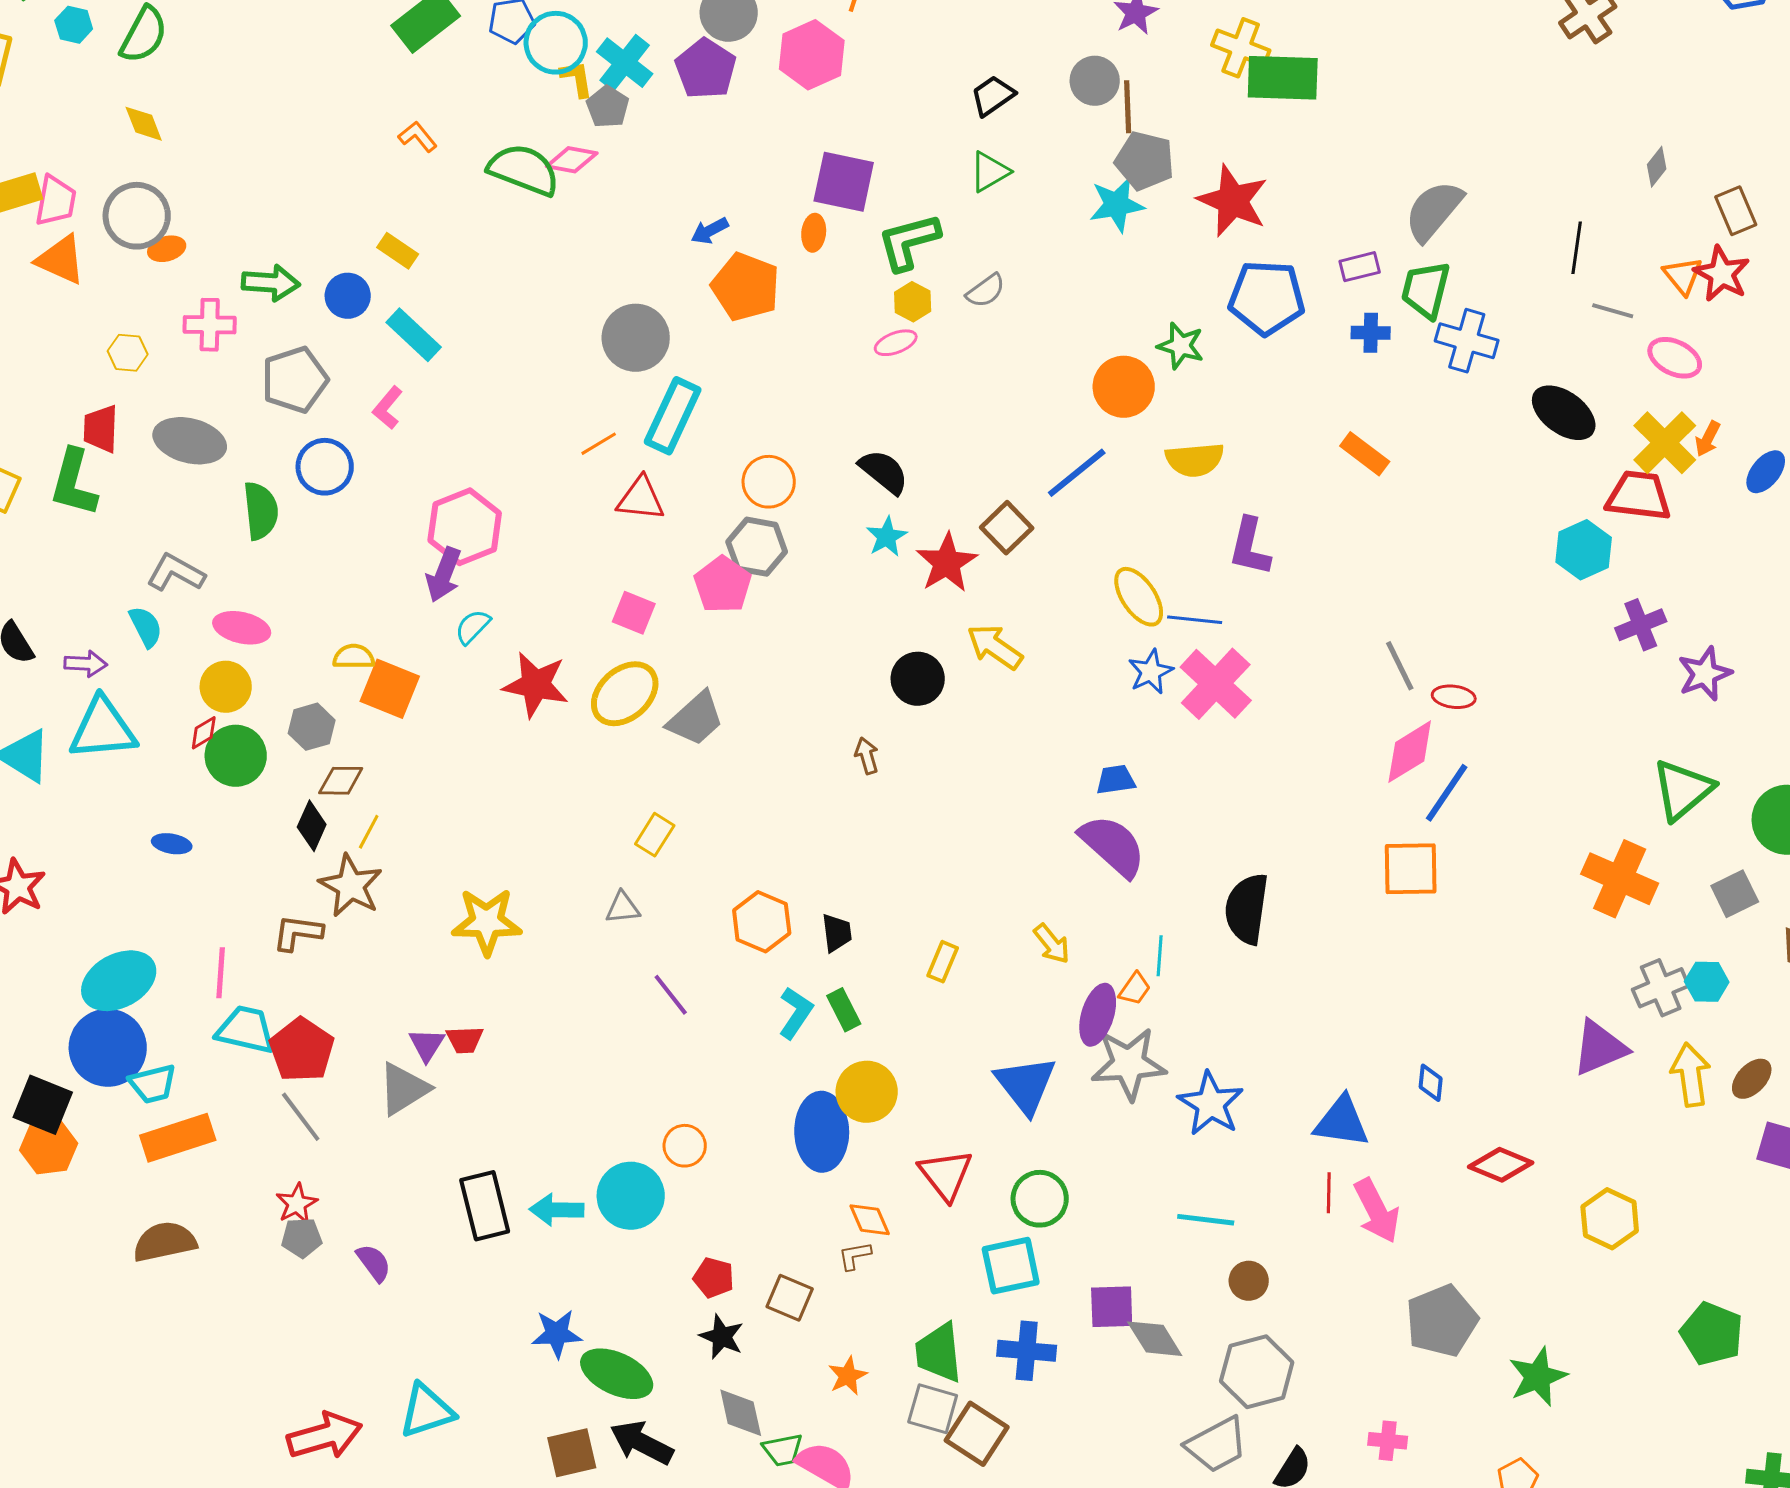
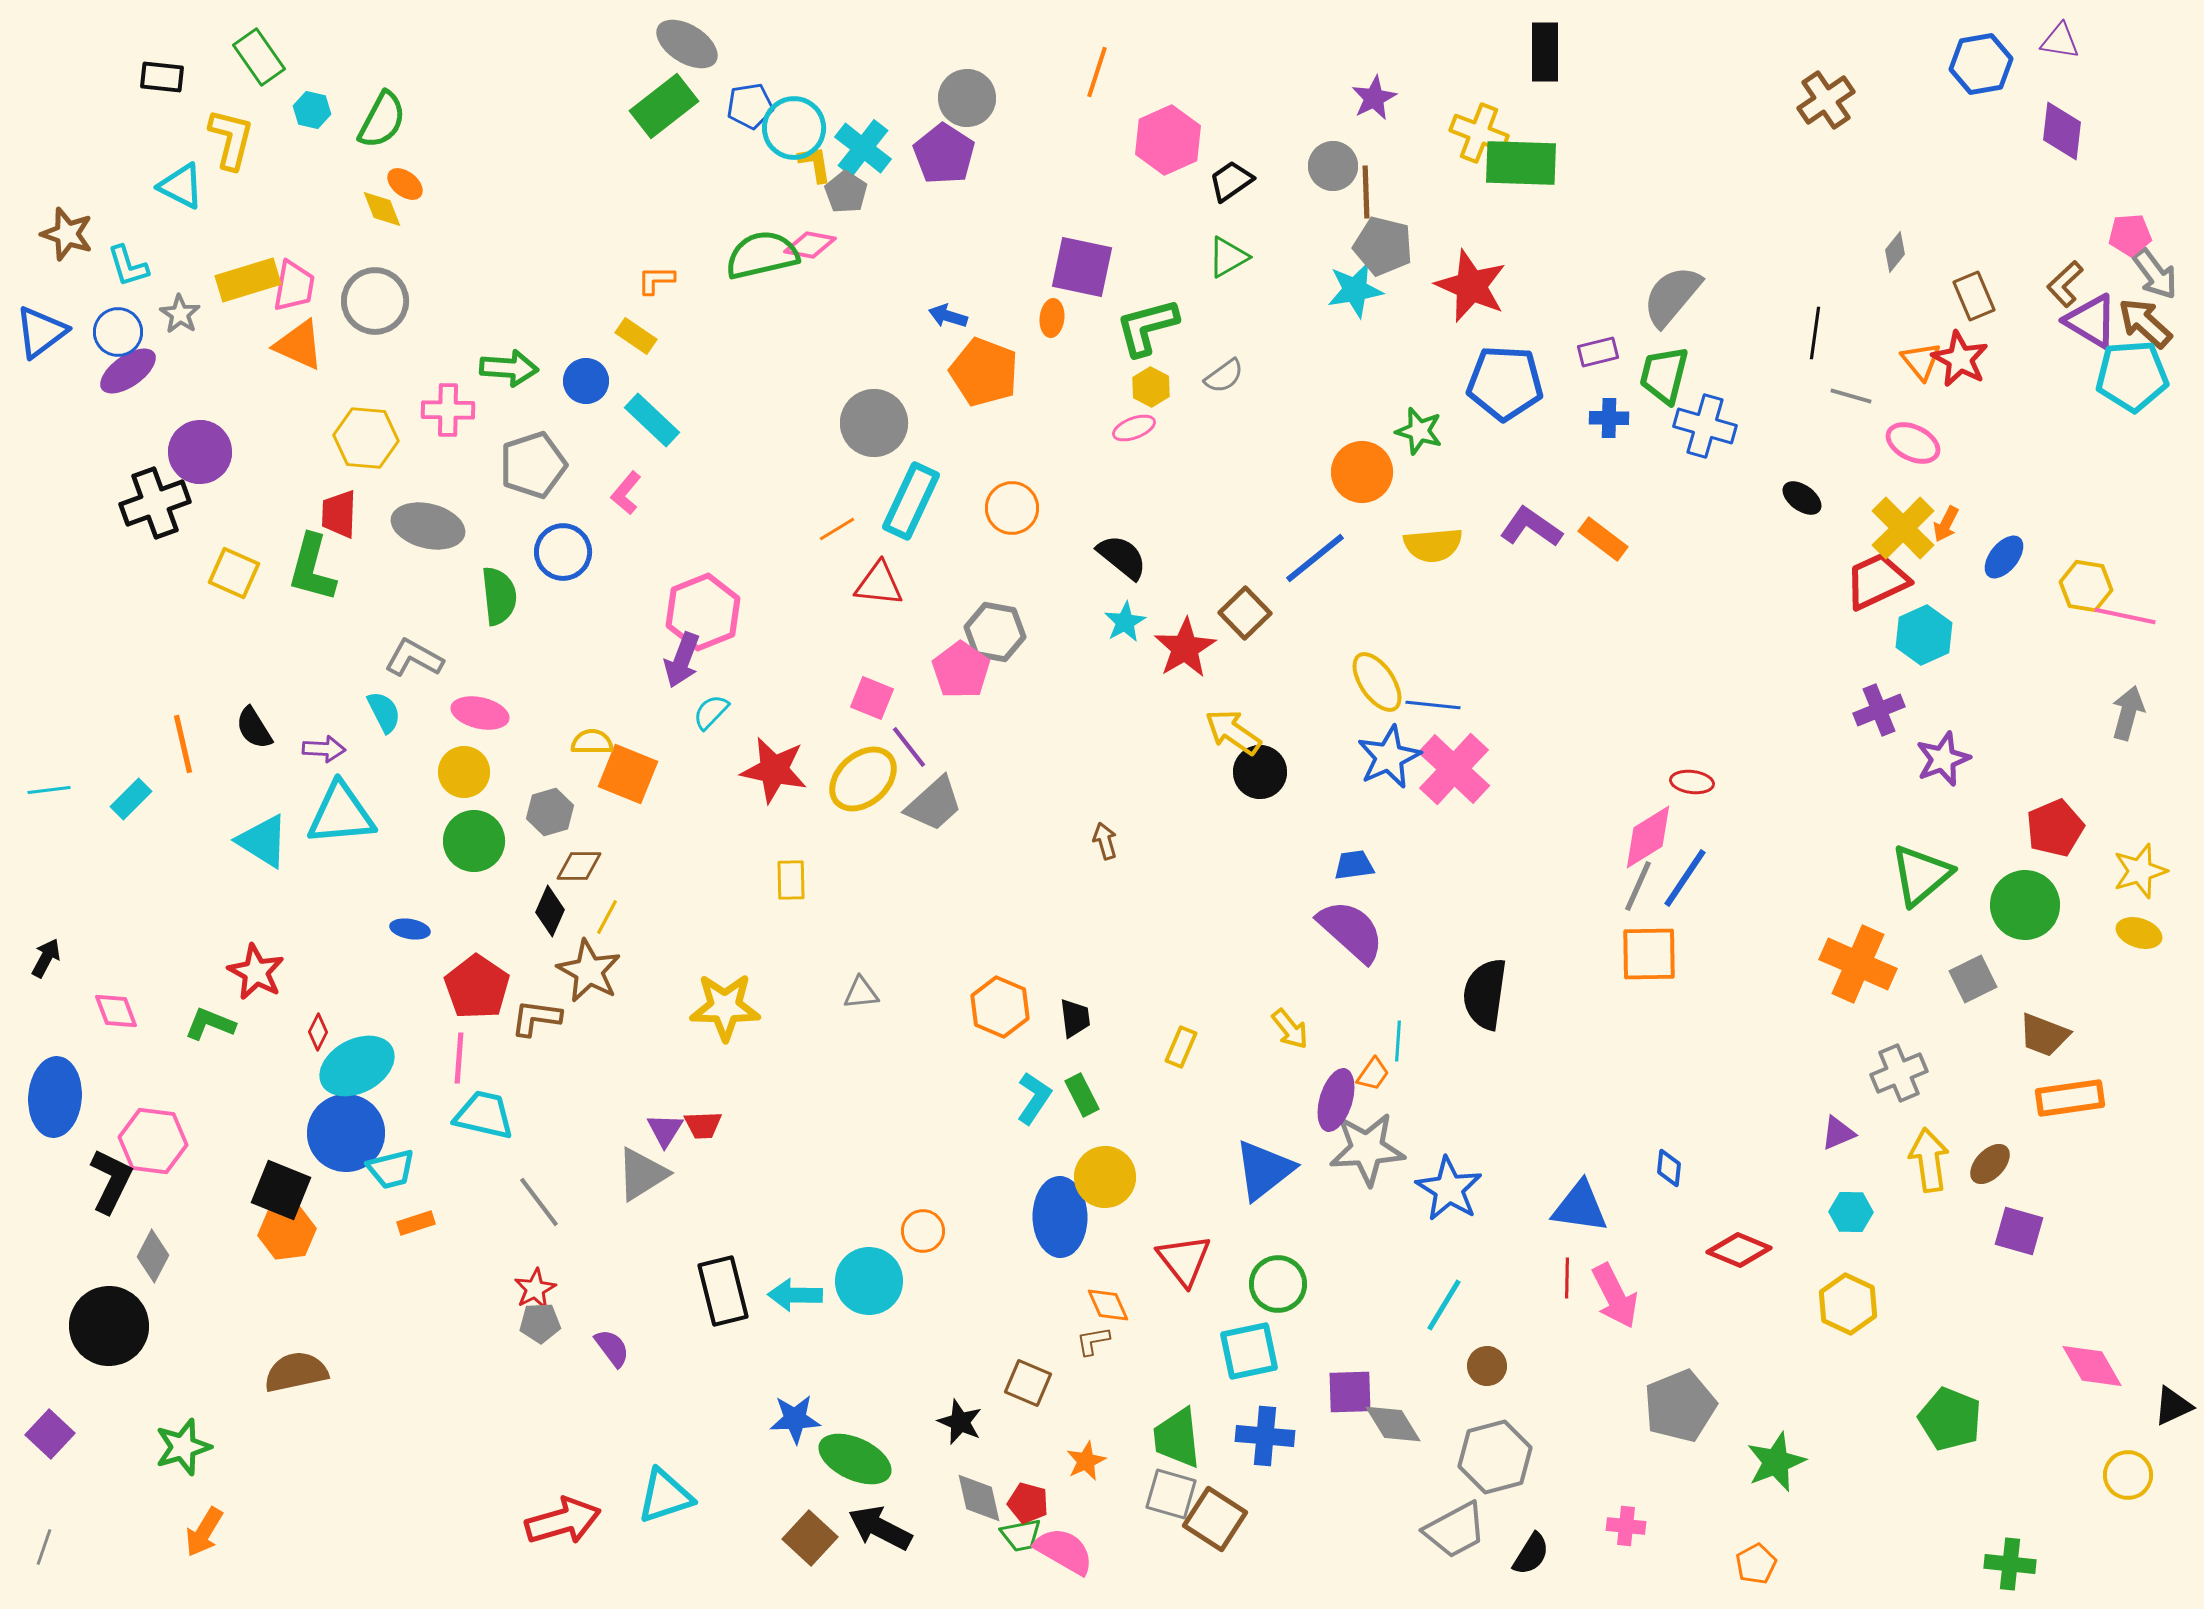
pink hexagon: (812, 55) -> (1168, 140), moved
orange L-shape: (418, 137) -> (656, 280), moved, turned -51
green semicircle: (524, 170) -> (762, 255), turned -34
blue arrow: (710, 231) -> (948, 316), turned 45
orange ellipse: (167, 249) -> (405, 184), moved, turned 54
yellow hexagon: (128, 353) -> (366, 438), size x1.6
black ellipse: (1564, 413) -> (1802, 498), size x0.6
orange circle: (769, 482) -> (1012, 508), moved
red trapezoid: (1639, 496) -> (1877, 581), turned -32
purple L-shape: (1250, 547) -> (1531, 527), moved, turned 112
cyan hexagon: (1584, 550) -> (1924, 635), moved
gray line: (1400, 666) -> (1638, 886), moved, turned 50
blue star: (1151, 672) -> (1389, 757), size x1.4
black circle: (918, 679) -> (1260, 772), moved
red diamond: (204, 733) -> (318, 1032), moved, turned -33
yellow rectangle: (655, 835) -> (791, 880), moved, turned -33
cyan hexagon: (1707, 982) -> (1851, 1212), moved
purple line: (671, 995) -> (909, 747), moved
purple triangle: (1600, 1048) -> (1838, 1133), size x0.6
red pentagon: (302, 1050) -> (477, 987), moved
blue triangle: (1026, 1085) -> (1264, 1170), turned 30
orange rectangle: (178, 1138) -> (416, 1223), size x0.5
cyan line: (1206, 1220) -> (1444, 1305), turned -66
brown semicircle: (165, 1242) -> (296, 1372), moved
red pentagon: (714, 1278) -> (1028, 1503), moved
brown square: (572, 1453) -> (810, 1538), turned -34

